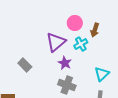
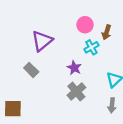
purple triangle: (56, 42) -> (42, 41), moved
gray cross: (67, 85) -> (76, 91), turned 30

